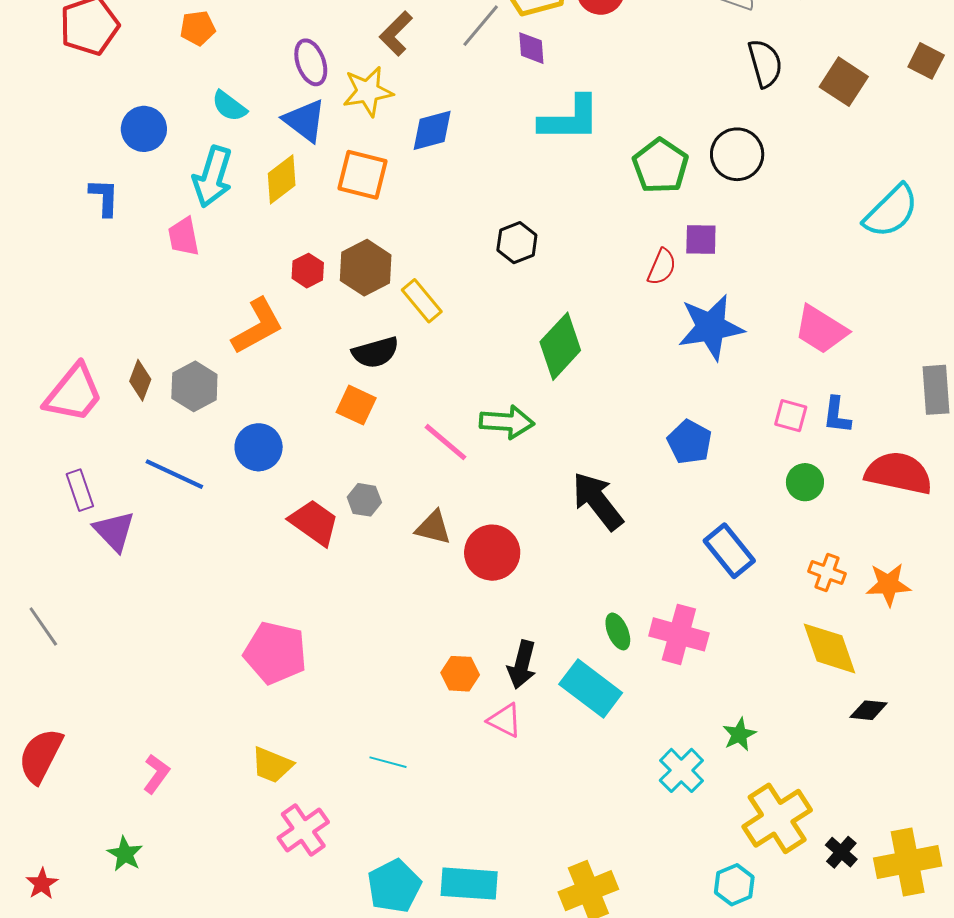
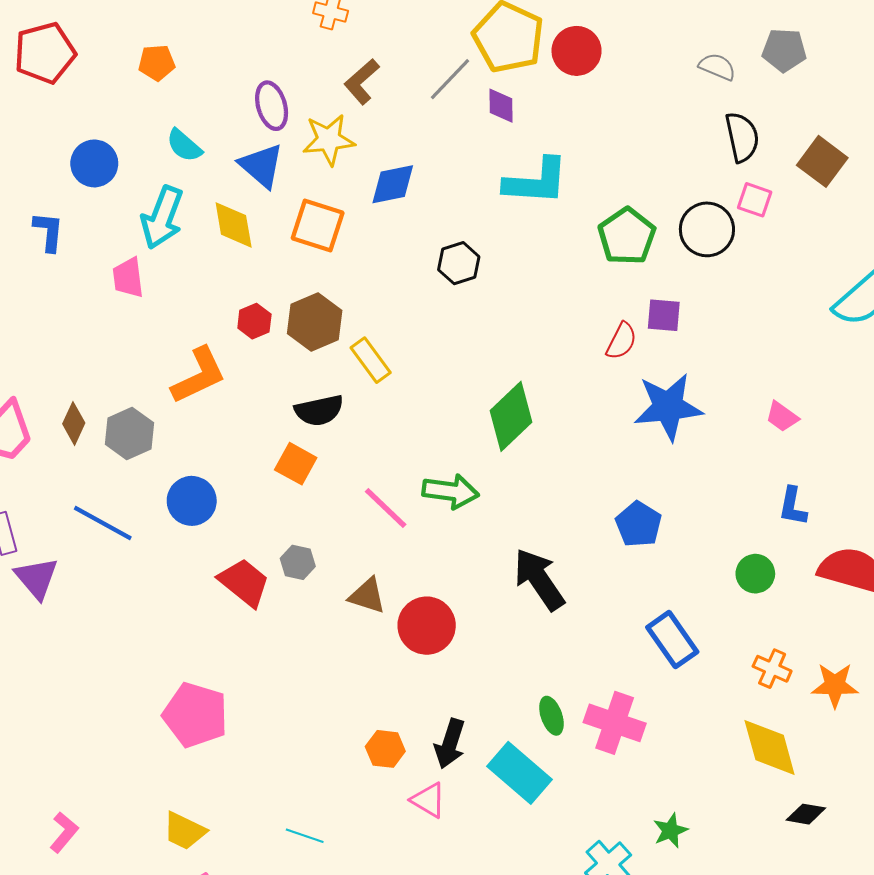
yellow diamond: (282, 179) -> (234, 225), turned -66
black hexagon: (517, 243) -> (459, 263), moved
pink trapezoid: (821, 330) -> (782, 417), size x0.6
pink square: (791, 416) -> (755, 200), moved

